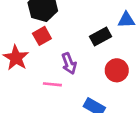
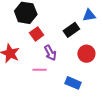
red square: (42, 36) -> (37, 34), moved

